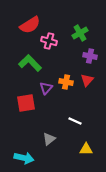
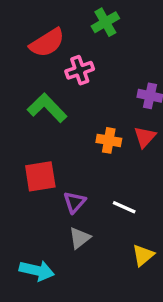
green cross: (80, 33) -> (105, 22), moved
pink cross: (49, 41) -> (80, 70), turned -35
purple triangle: (46, 88) -> (75, 202), moved
yellow triangle: (86, 149) -> (143, 255), turned -40

